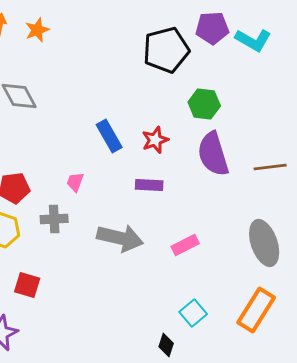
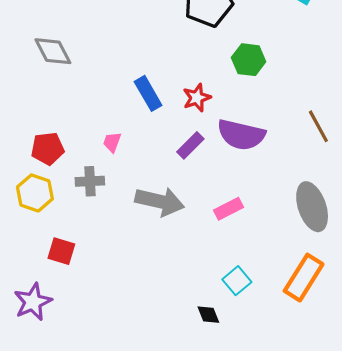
purple semicircle: (213, 154) -> (241, 135), moved, turned -60
brown line: (270, 167) -> (318, 126), turned 68
purple rectangle: (149, 185) -> (190, 145), turned -48
black diamond: (166, 345) -> (208, 315), turned -40

